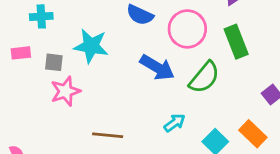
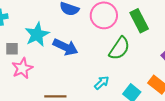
cyan star: (91, 46) -> (37, 34), turned -30
blue arrow: (157, 67) -> (65, 47), moved

